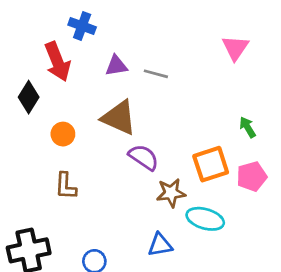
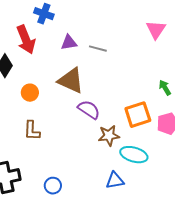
blue triangle: (160, 245) -> (115, 181), moved

